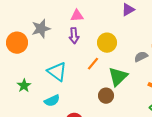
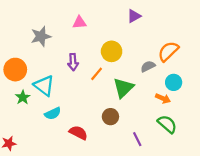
purple arrow: (74, 36) -> (73, 62), moved
orange circle: (17, 43) -> (15, 70), moved
cyan triangle: (57, 72) -> (44, 86), moved
brown circle: (106, 96) -> (110, 117), moved

